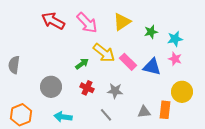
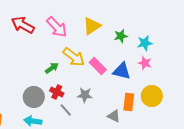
gray circle: (51, 87) -> (34, 97), moved
orange rectangle: (165, 110) -> (129, 102), moved
gray triangle: (144, 112) -> (114, 116), turned 32
gray line: (106, 115) -> (66, 110), moved

